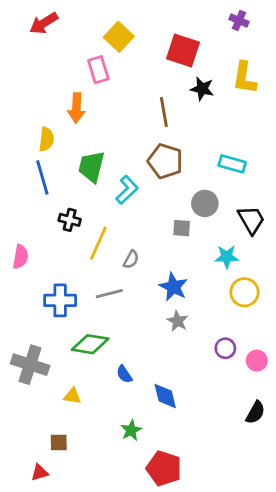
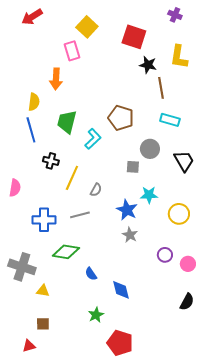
brown line: (164, 112) -> (161, 88), moved
cyan star: (227, 257) -> (149, 195), moved
yellow triangle: (72, 396) -> (43, 291), moved

